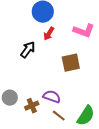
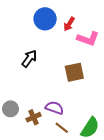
red arrow: (49, 34) -> (69, 24), moved

